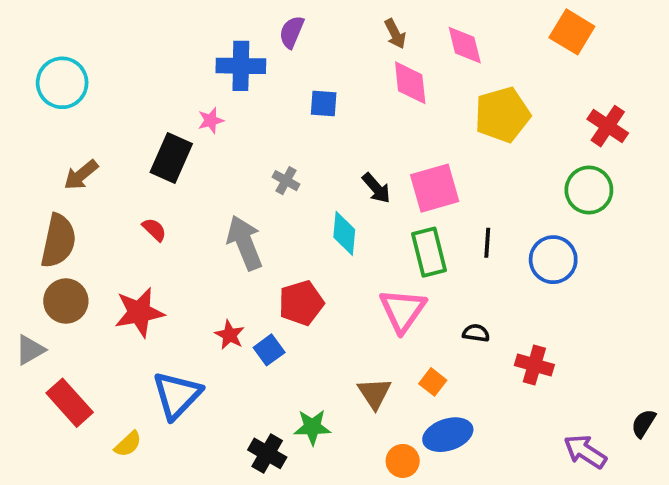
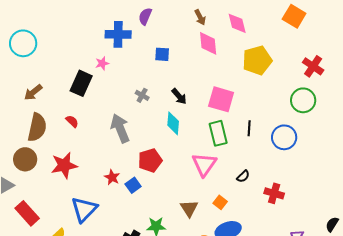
black arrow: (376, 188) -> (179, 96), moved
pink square: (435, 188) -> (221, 99), turned 32
brown semicircle: (58, 241) -> (37, 127), moved
black semicircle: (476, 333) -> (243, 176), turned 128

